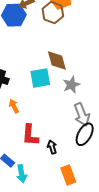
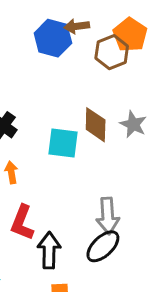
gray star: (71, 85) -> (133, 124), moved, turned 30
black arrow: (52, 147) -> (49, 250), size x1.6

